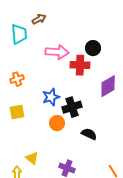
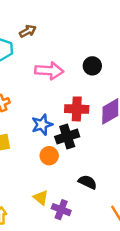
red cross: (80, 65) -> (77, 109), moved
black semicircle: (89, 134) -> (88, 182), moved
yellow triangle: (32, 158) -> (41, 198), moved

